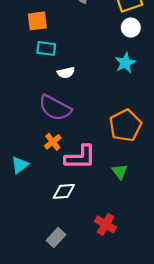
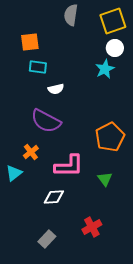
cyan star: (125, 63) -> (105, 69), moved
orange cross: (53, 142) -> (31, 152), moved
red cross: (106, 224) -> (92, 227), turned 30

